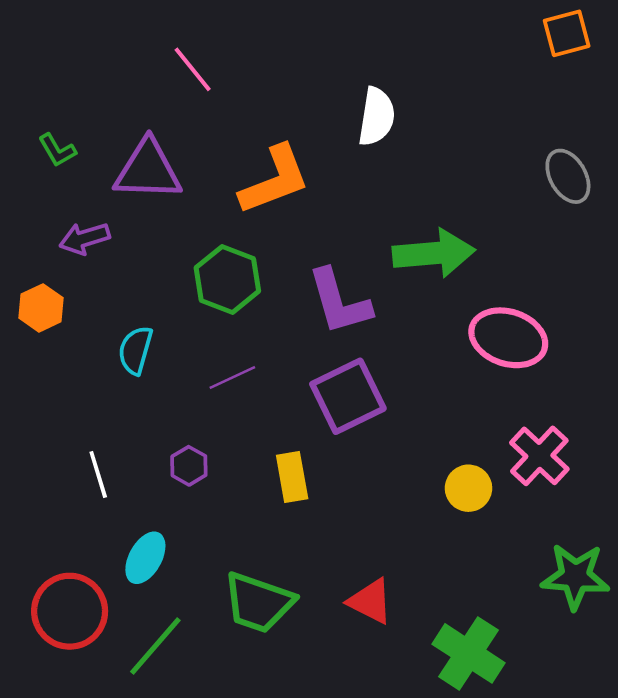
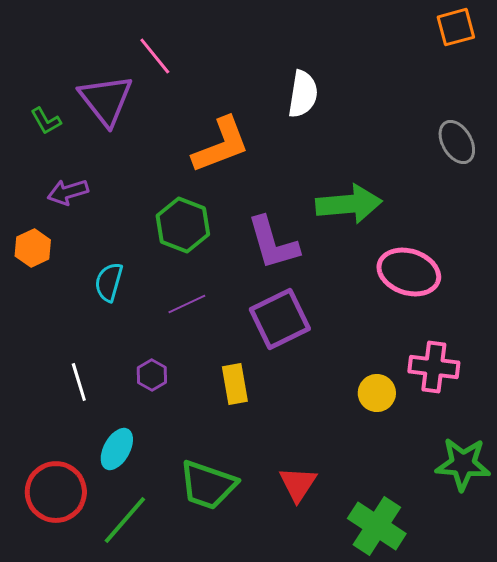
purple triangle: (148, 170) -> (106, 100), moved, turned 50
pink cross: (539, 456) -> (434, 367), turned -36
red triangle: (370, 601) -> (298, 484), turned 36

